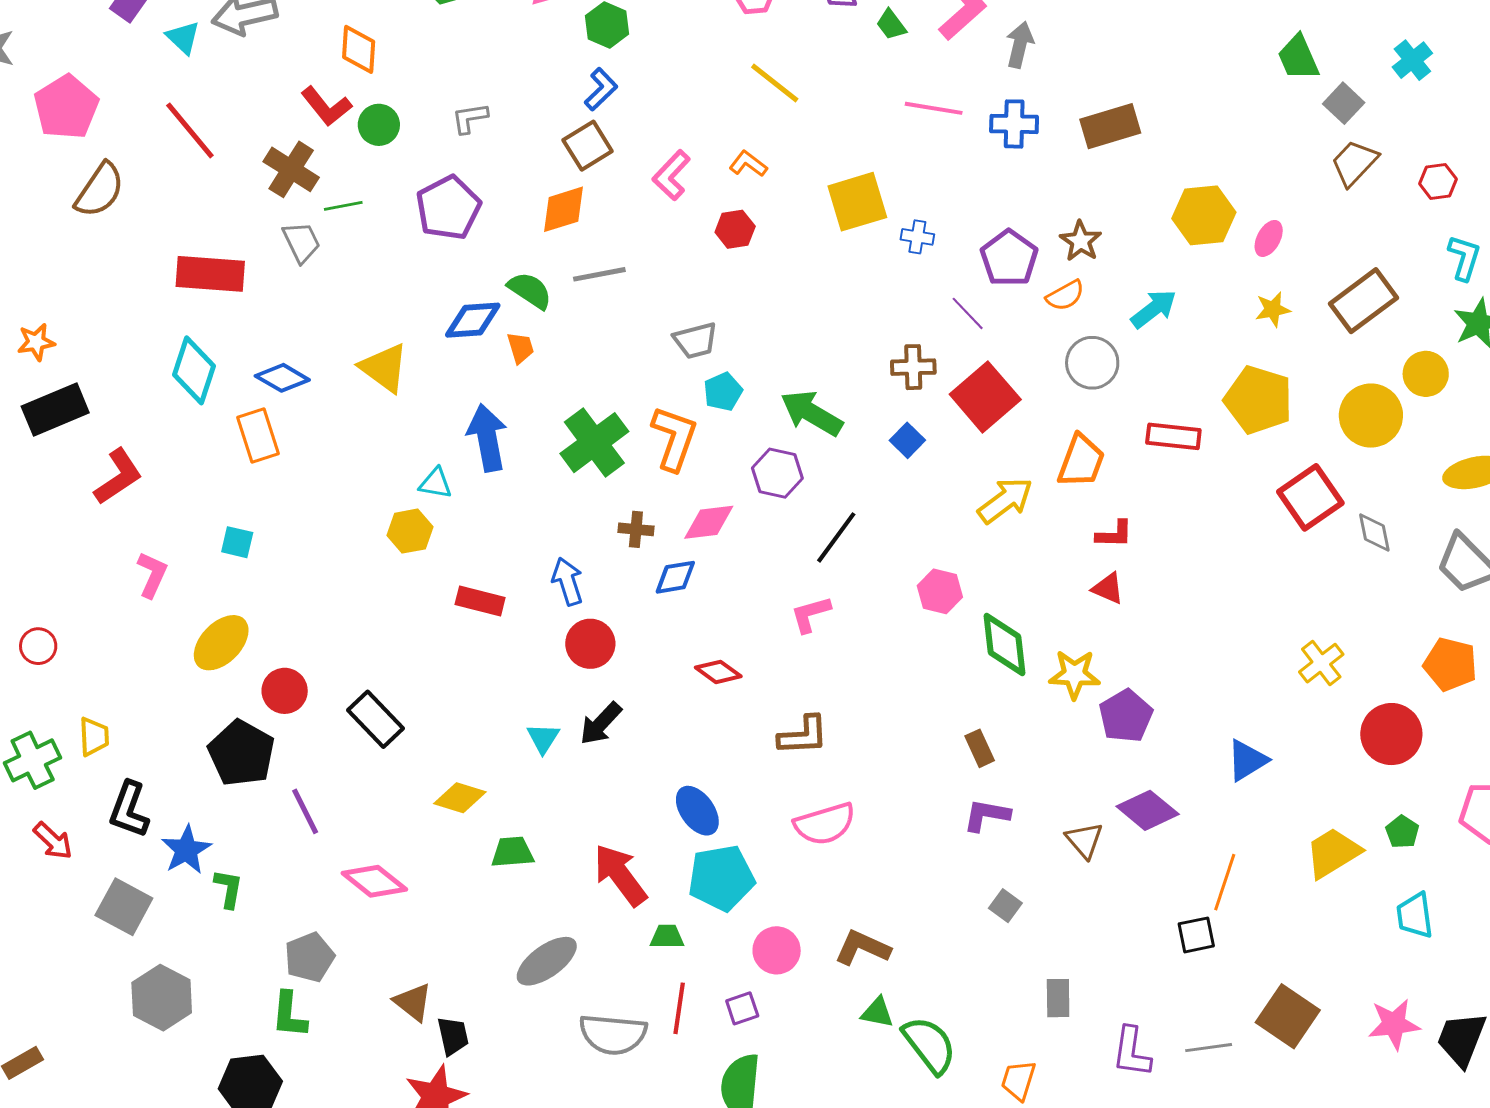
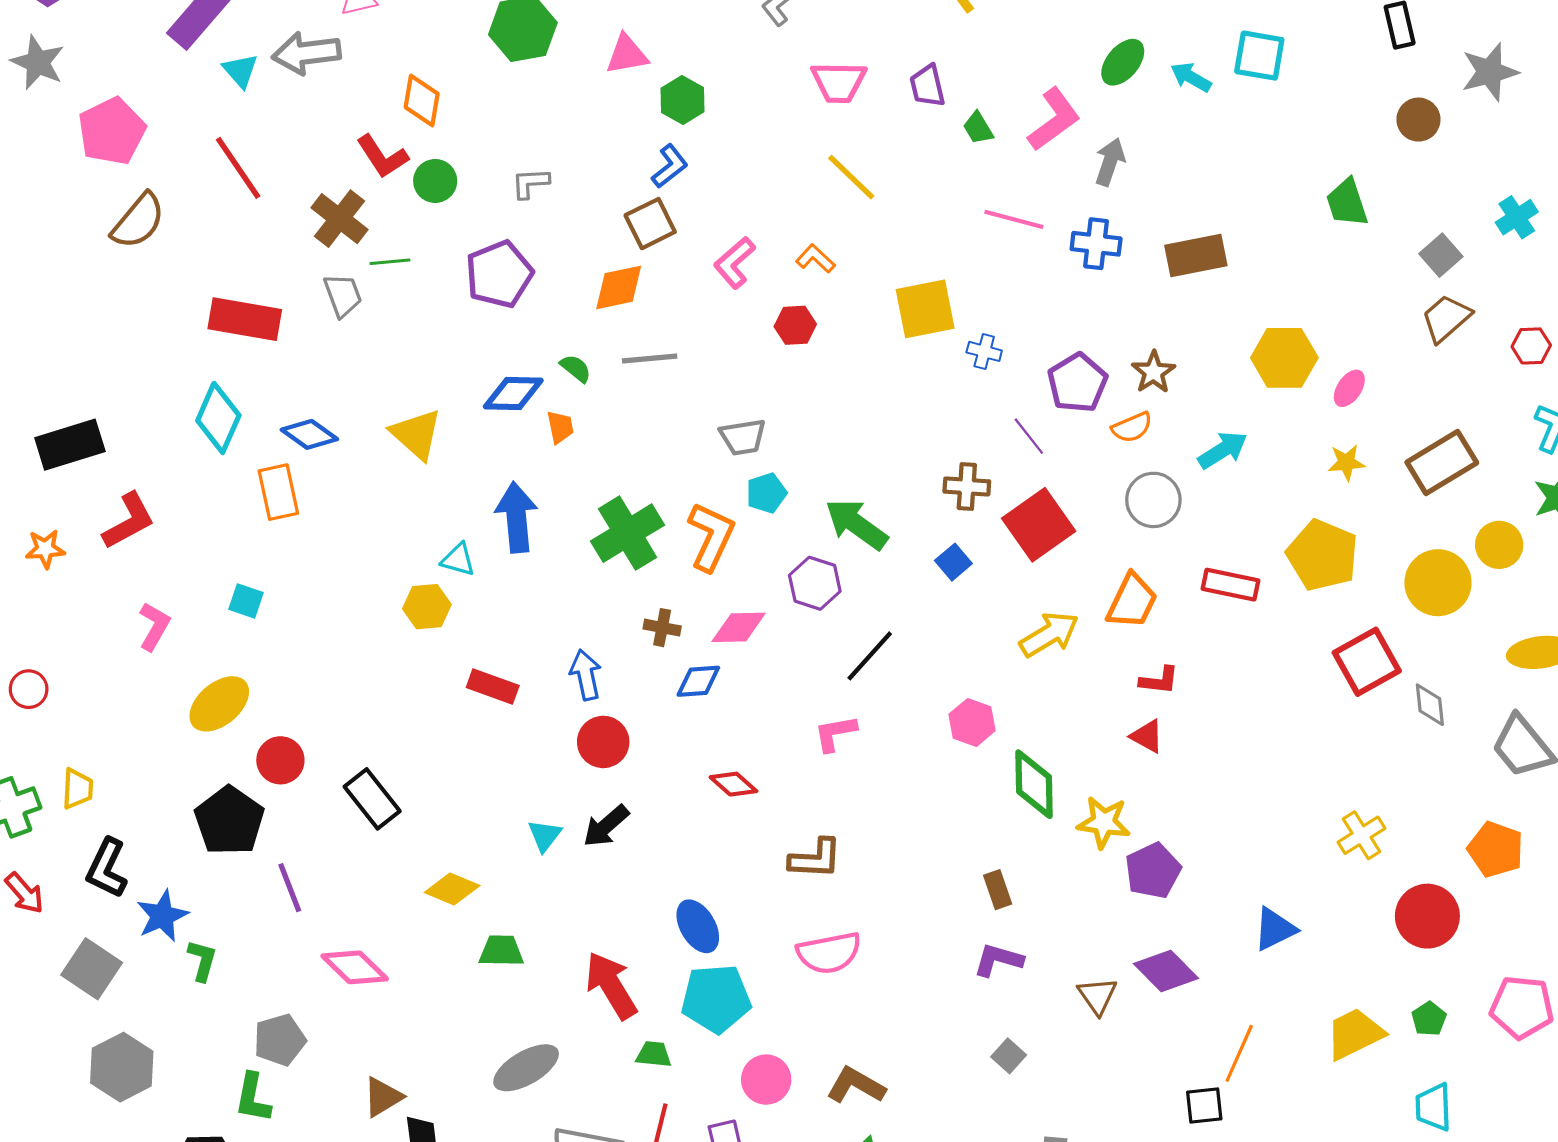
green trapezoid: (1298, 57) -> (1347, 203), moved
green semicircle: (530, 290) -> (576, 368), size x0.7
orange star: (36, 342) -> (45, 549), moved
brown triangle: (413, 1002) -> (383, 1097), turned 45

